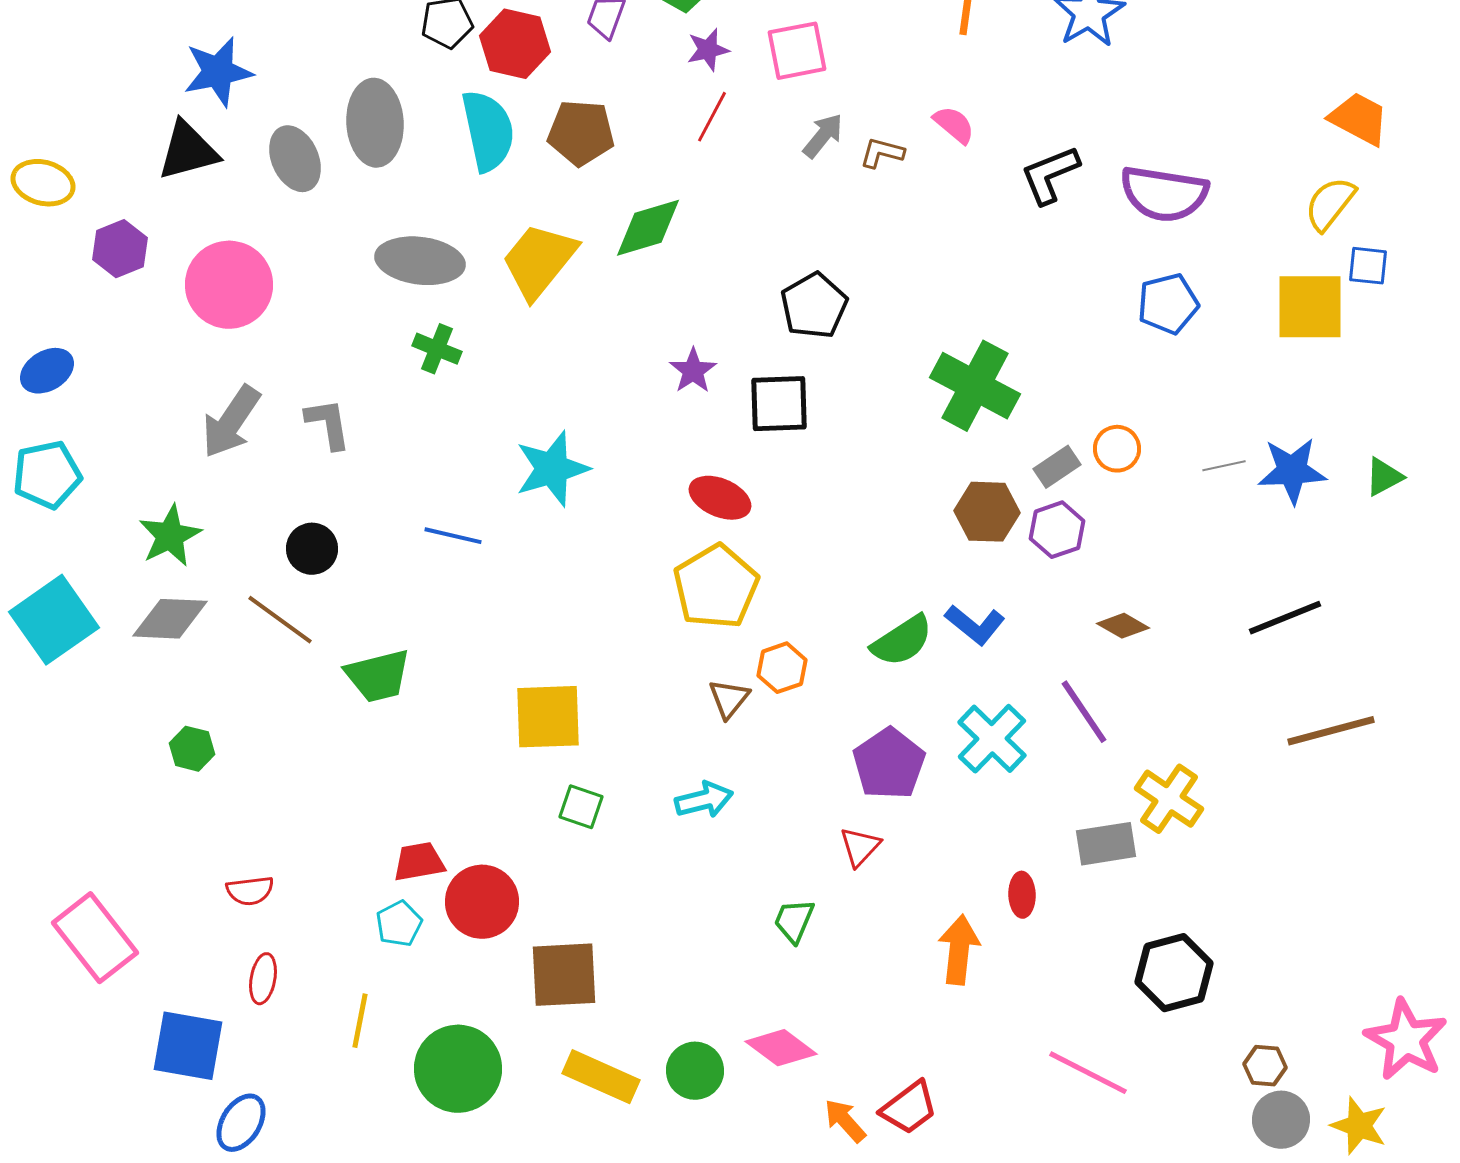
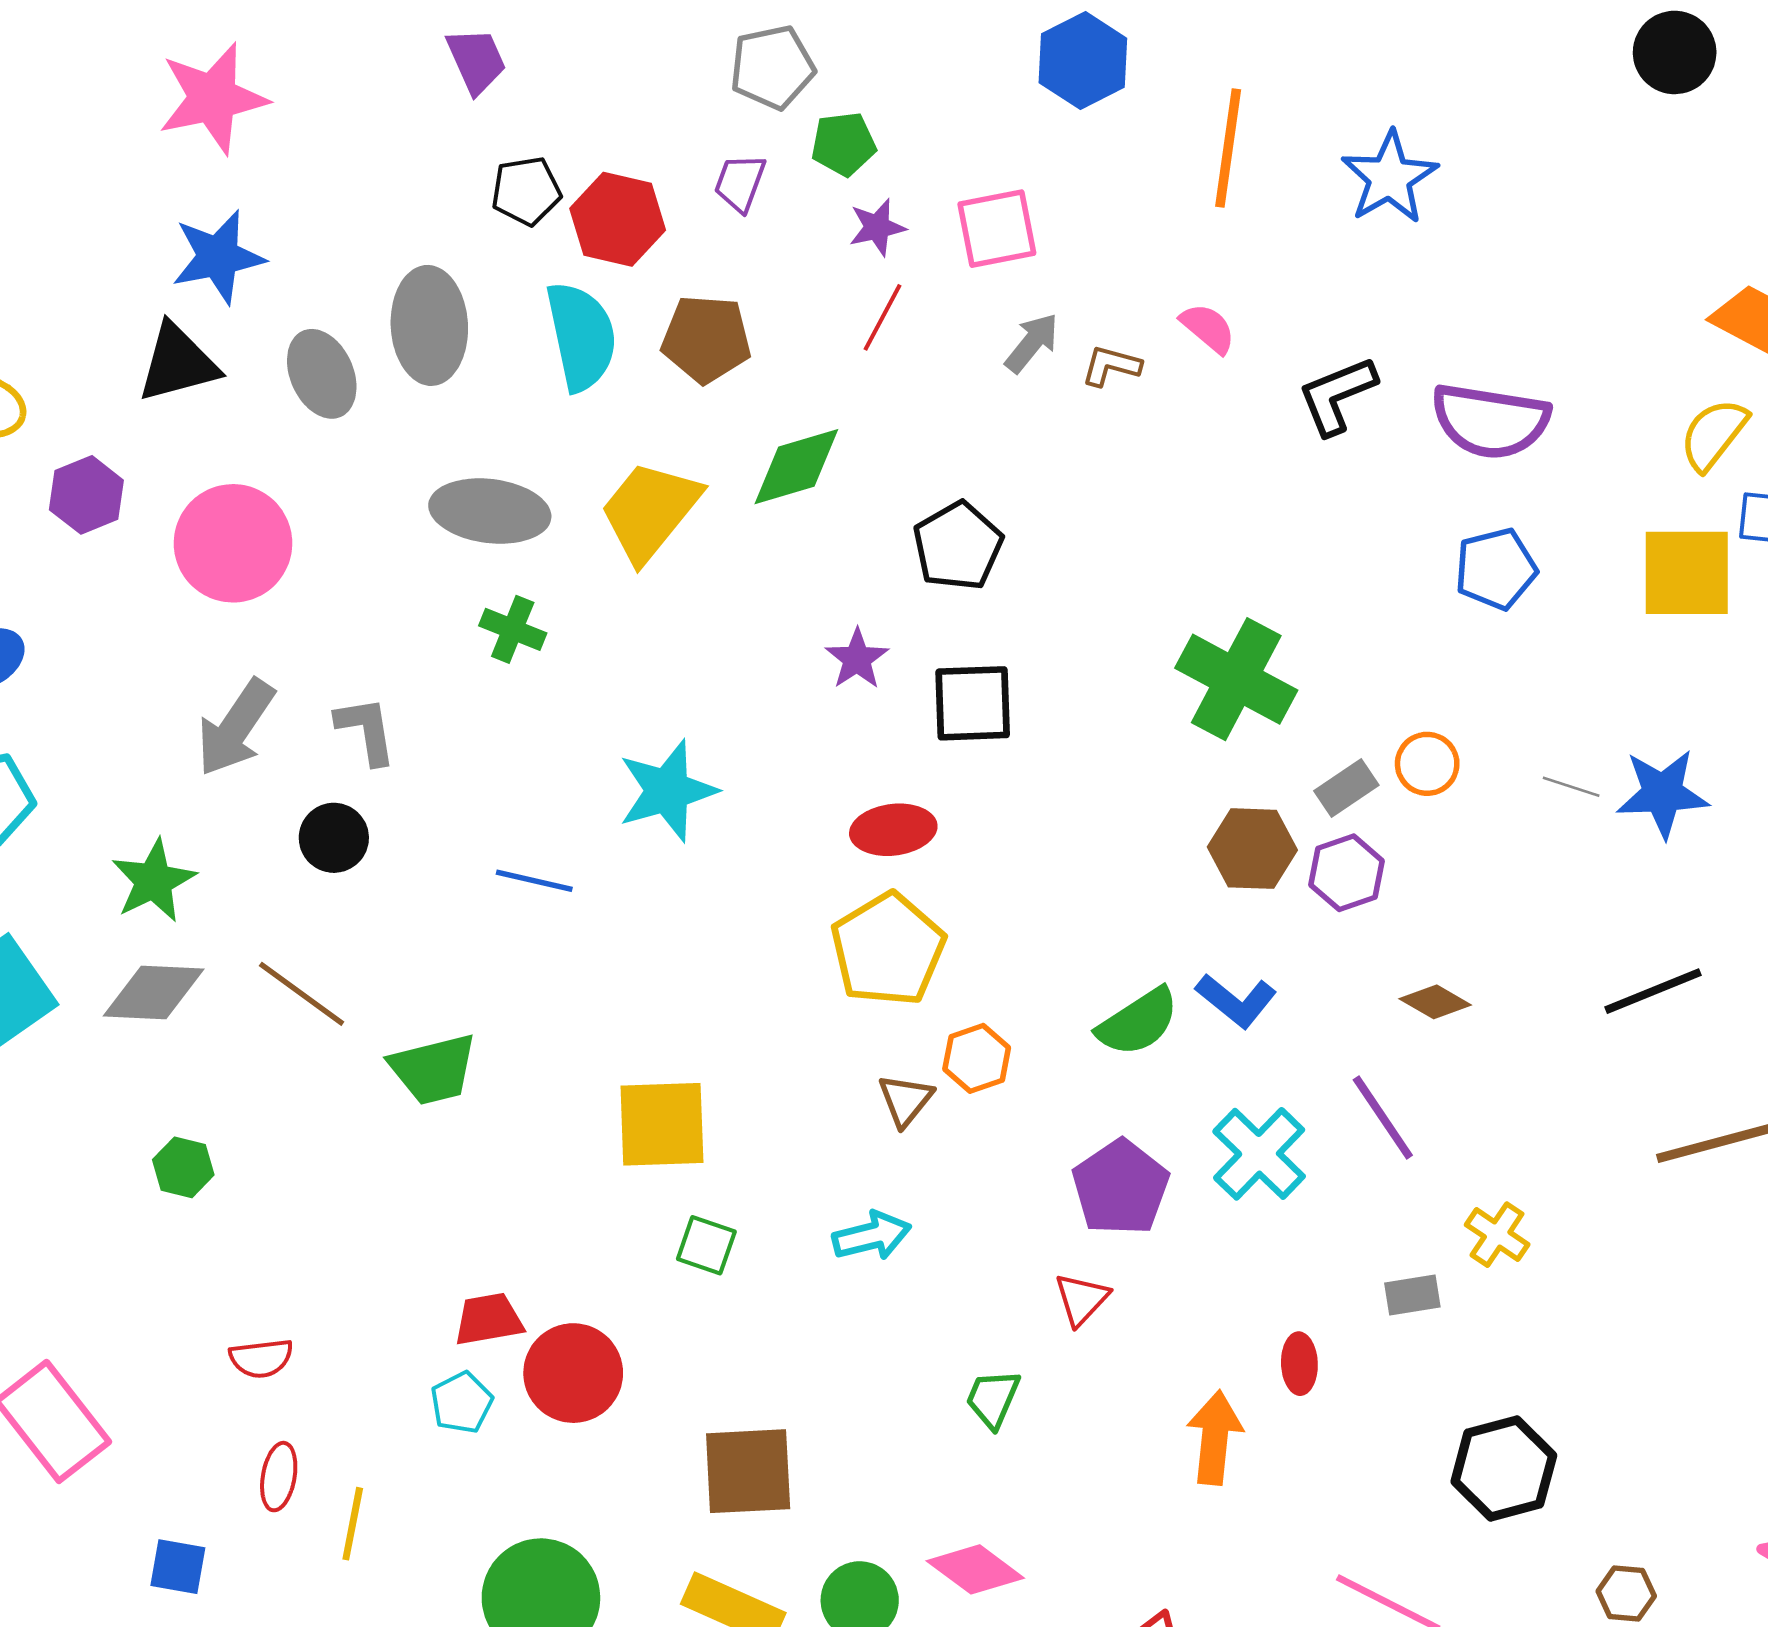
black pentagon: (814, 306) -> (958, 546), moved
gray line: (1224, 466) -> (1571, 787), turned 30
red ellipse: (720, 498) -> (893, 830), turned -30
black circle: (312, 549) -> (334, 838), moved
yellow cross: (1169, 799) -> (1497, 1235), size x0.7
gray rectangle: (1106, 844) -> (1412, 1295), size x0.7
brown square: (564, 975) -> (748, 1471), moved
yellow line: (360, 1021) -> (353, 1524), moved
blue square: (188, 1046) -> (178, 1567), size x0.6

